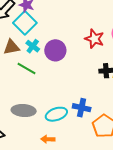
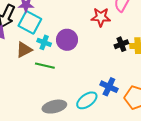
blue cross: (82, 108) -> (109, 87), turned 30

